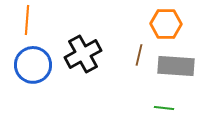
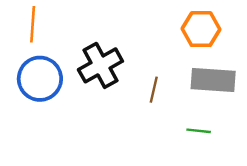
brown line: (139, 55) -> (154, 90), moved

